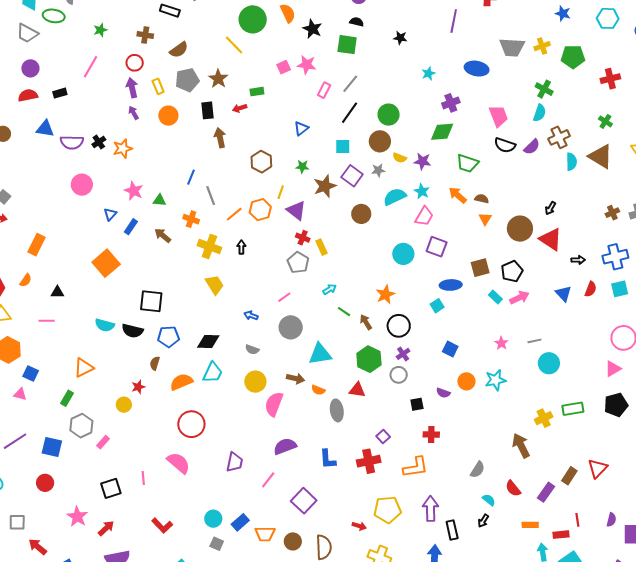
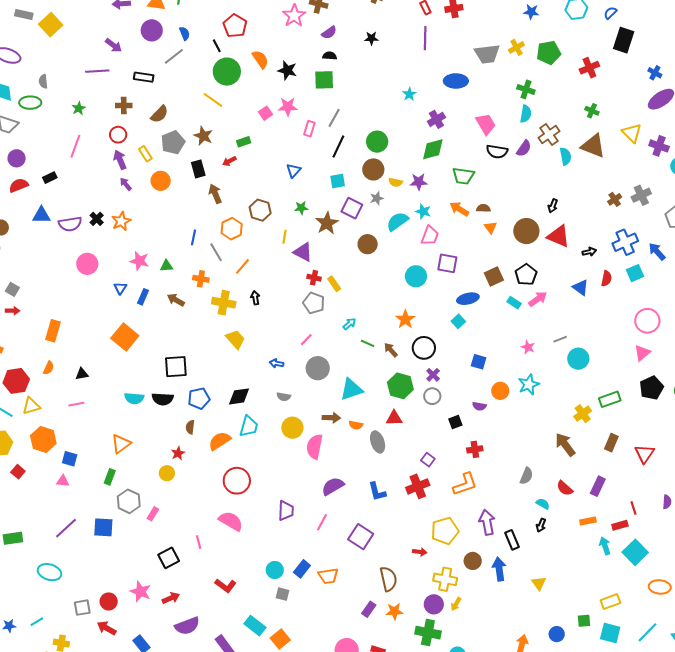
black star: (400, 38) -> (371, 38), moved
orange hexagon: (260, 210) -> (232, 229), moved
brown rectangle: (569, 476) -> (611, 443), moved
red circle: (45, 483) -> (109, 601), moved
red arrow: (106, 528) -> (171, 598), turned 30
brown circle: (293, 541) -> (473, 561), moved

